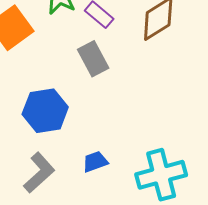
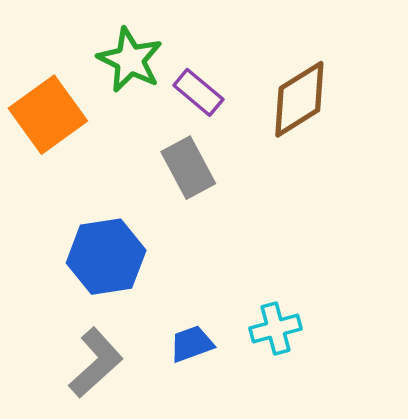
cyan cross: (161, 175) -> (275, 328), moved, size x0.6

